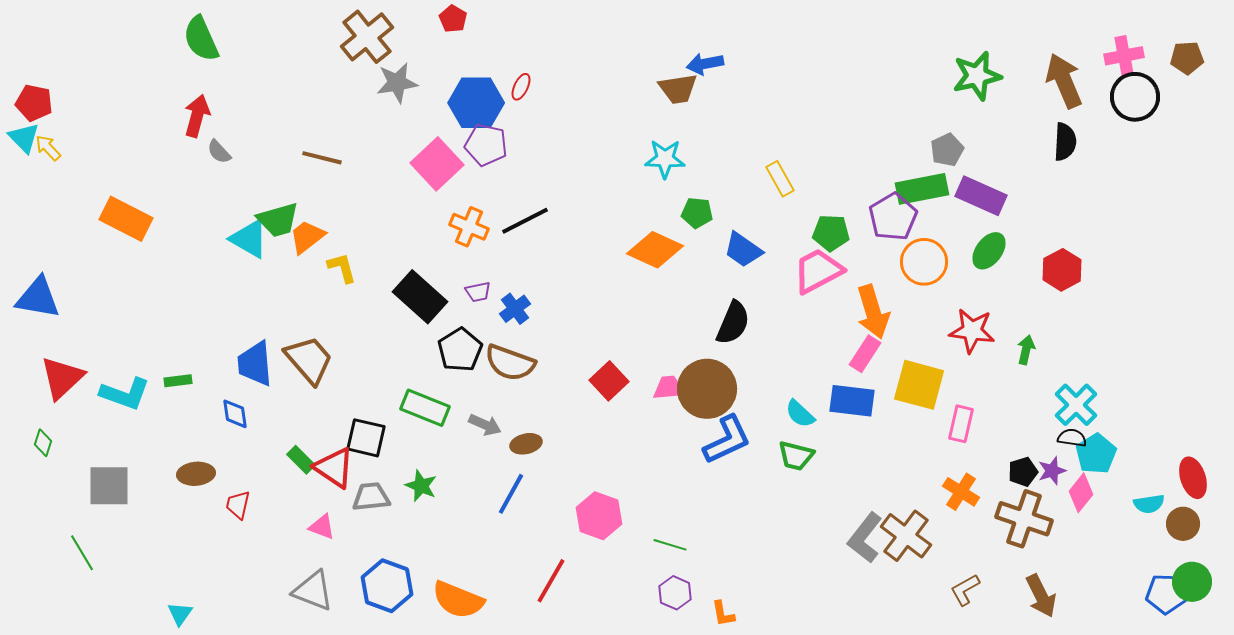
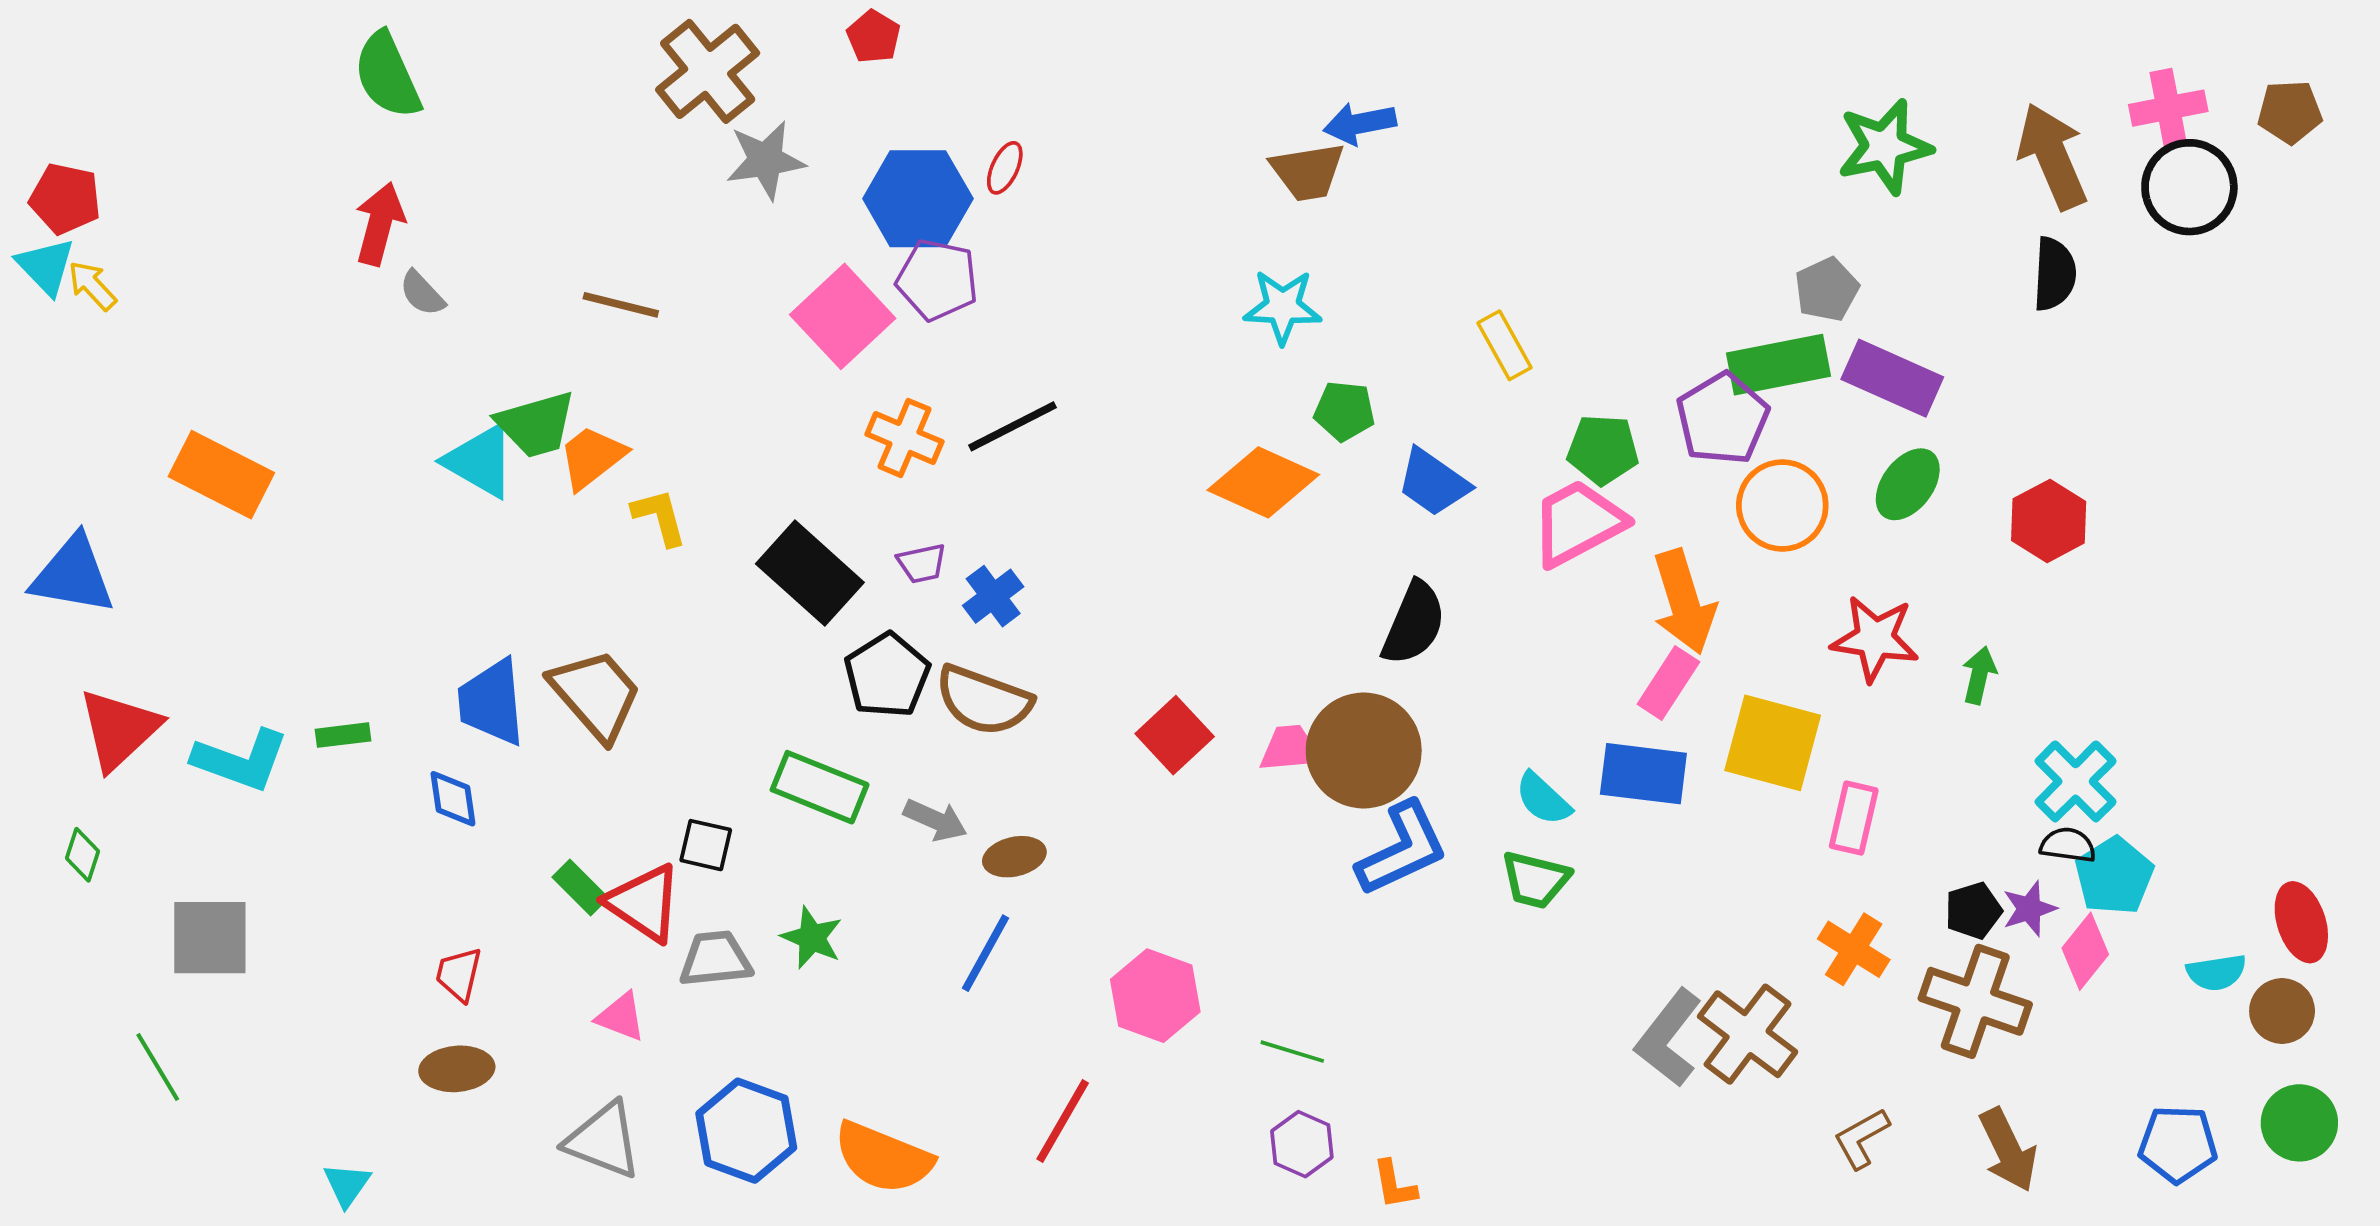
orange rectangle: (126, 219) -> (221, 475), moved
black square: (366, 438) -> (706, 845), size x0.7
brown ellipse: (196, 474) -> (457, 1069), moved
blue pentagon: (1166, 594) -> (2178, 1144), moved

